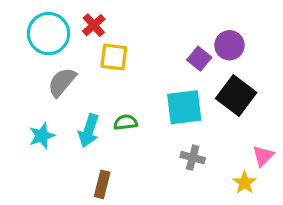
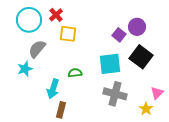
cyan arrow: (89, 131) -> (53, 89), moved
cyan star: (42, 136) -> (25, 69), moved
gray cross: (193, 158) -> (115, 94), size x1.6

